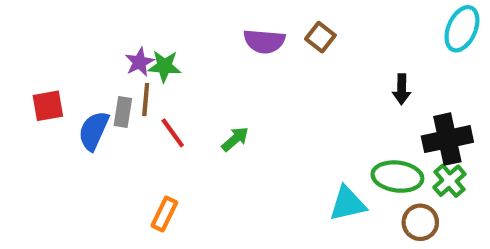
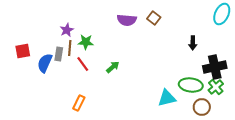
green star: (164, 66) -> (86, 42), moved

